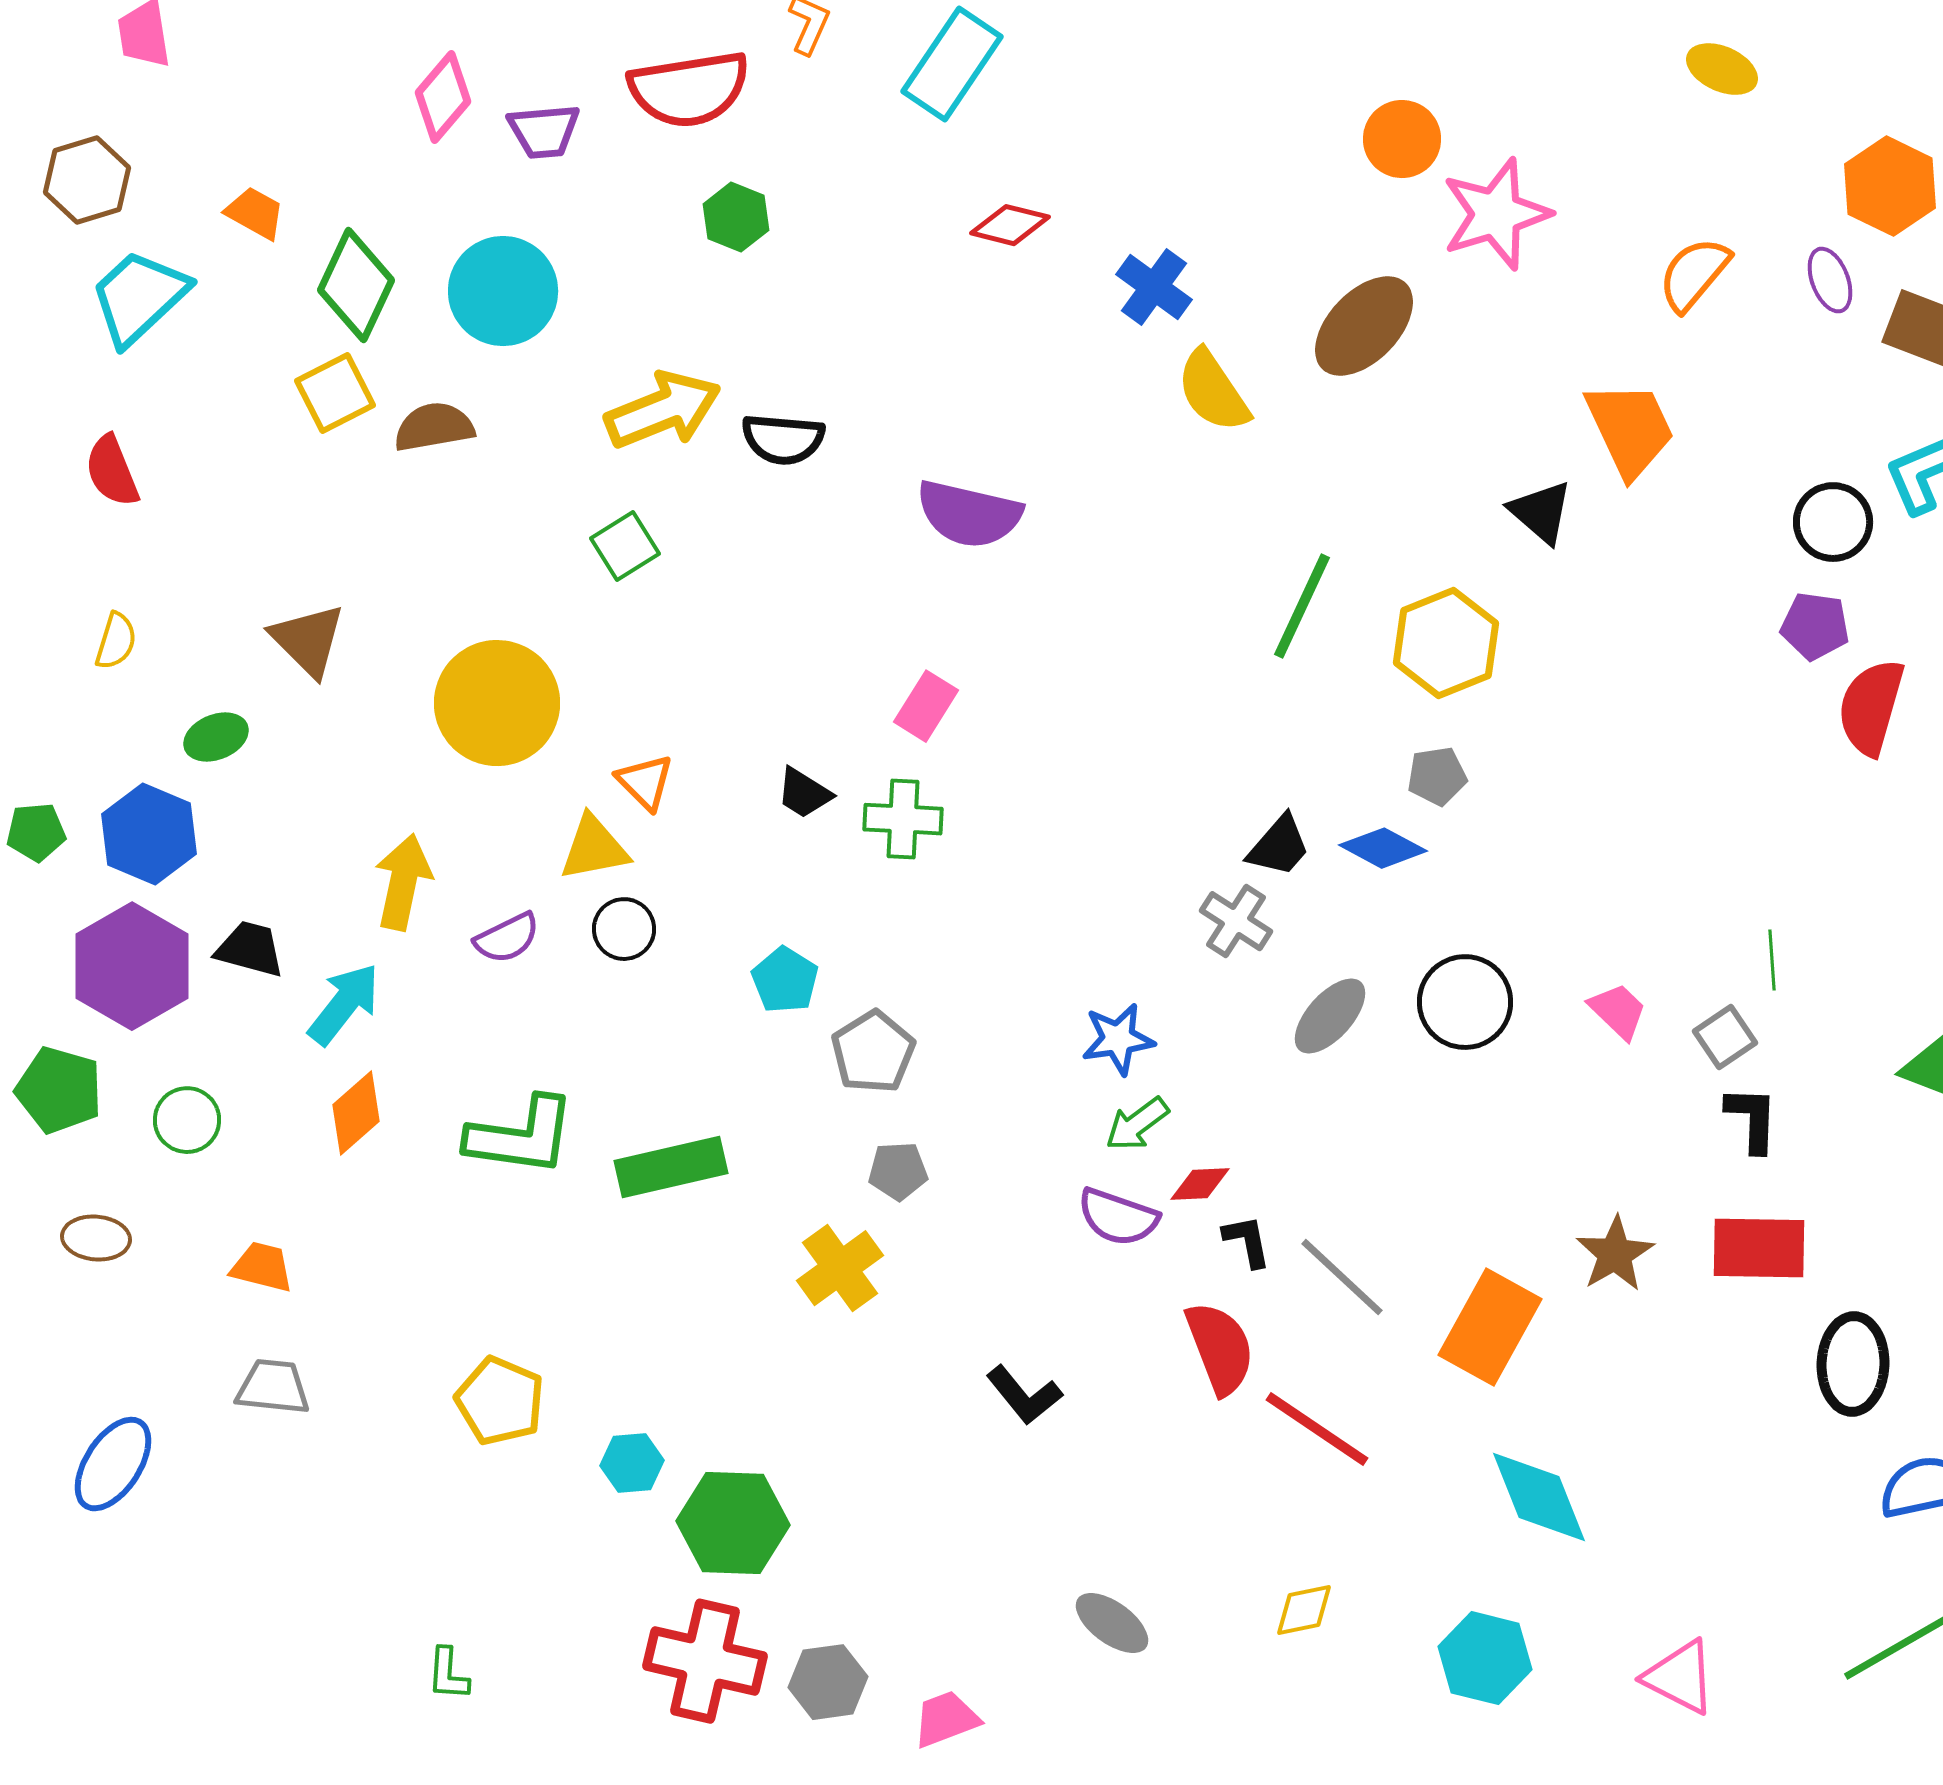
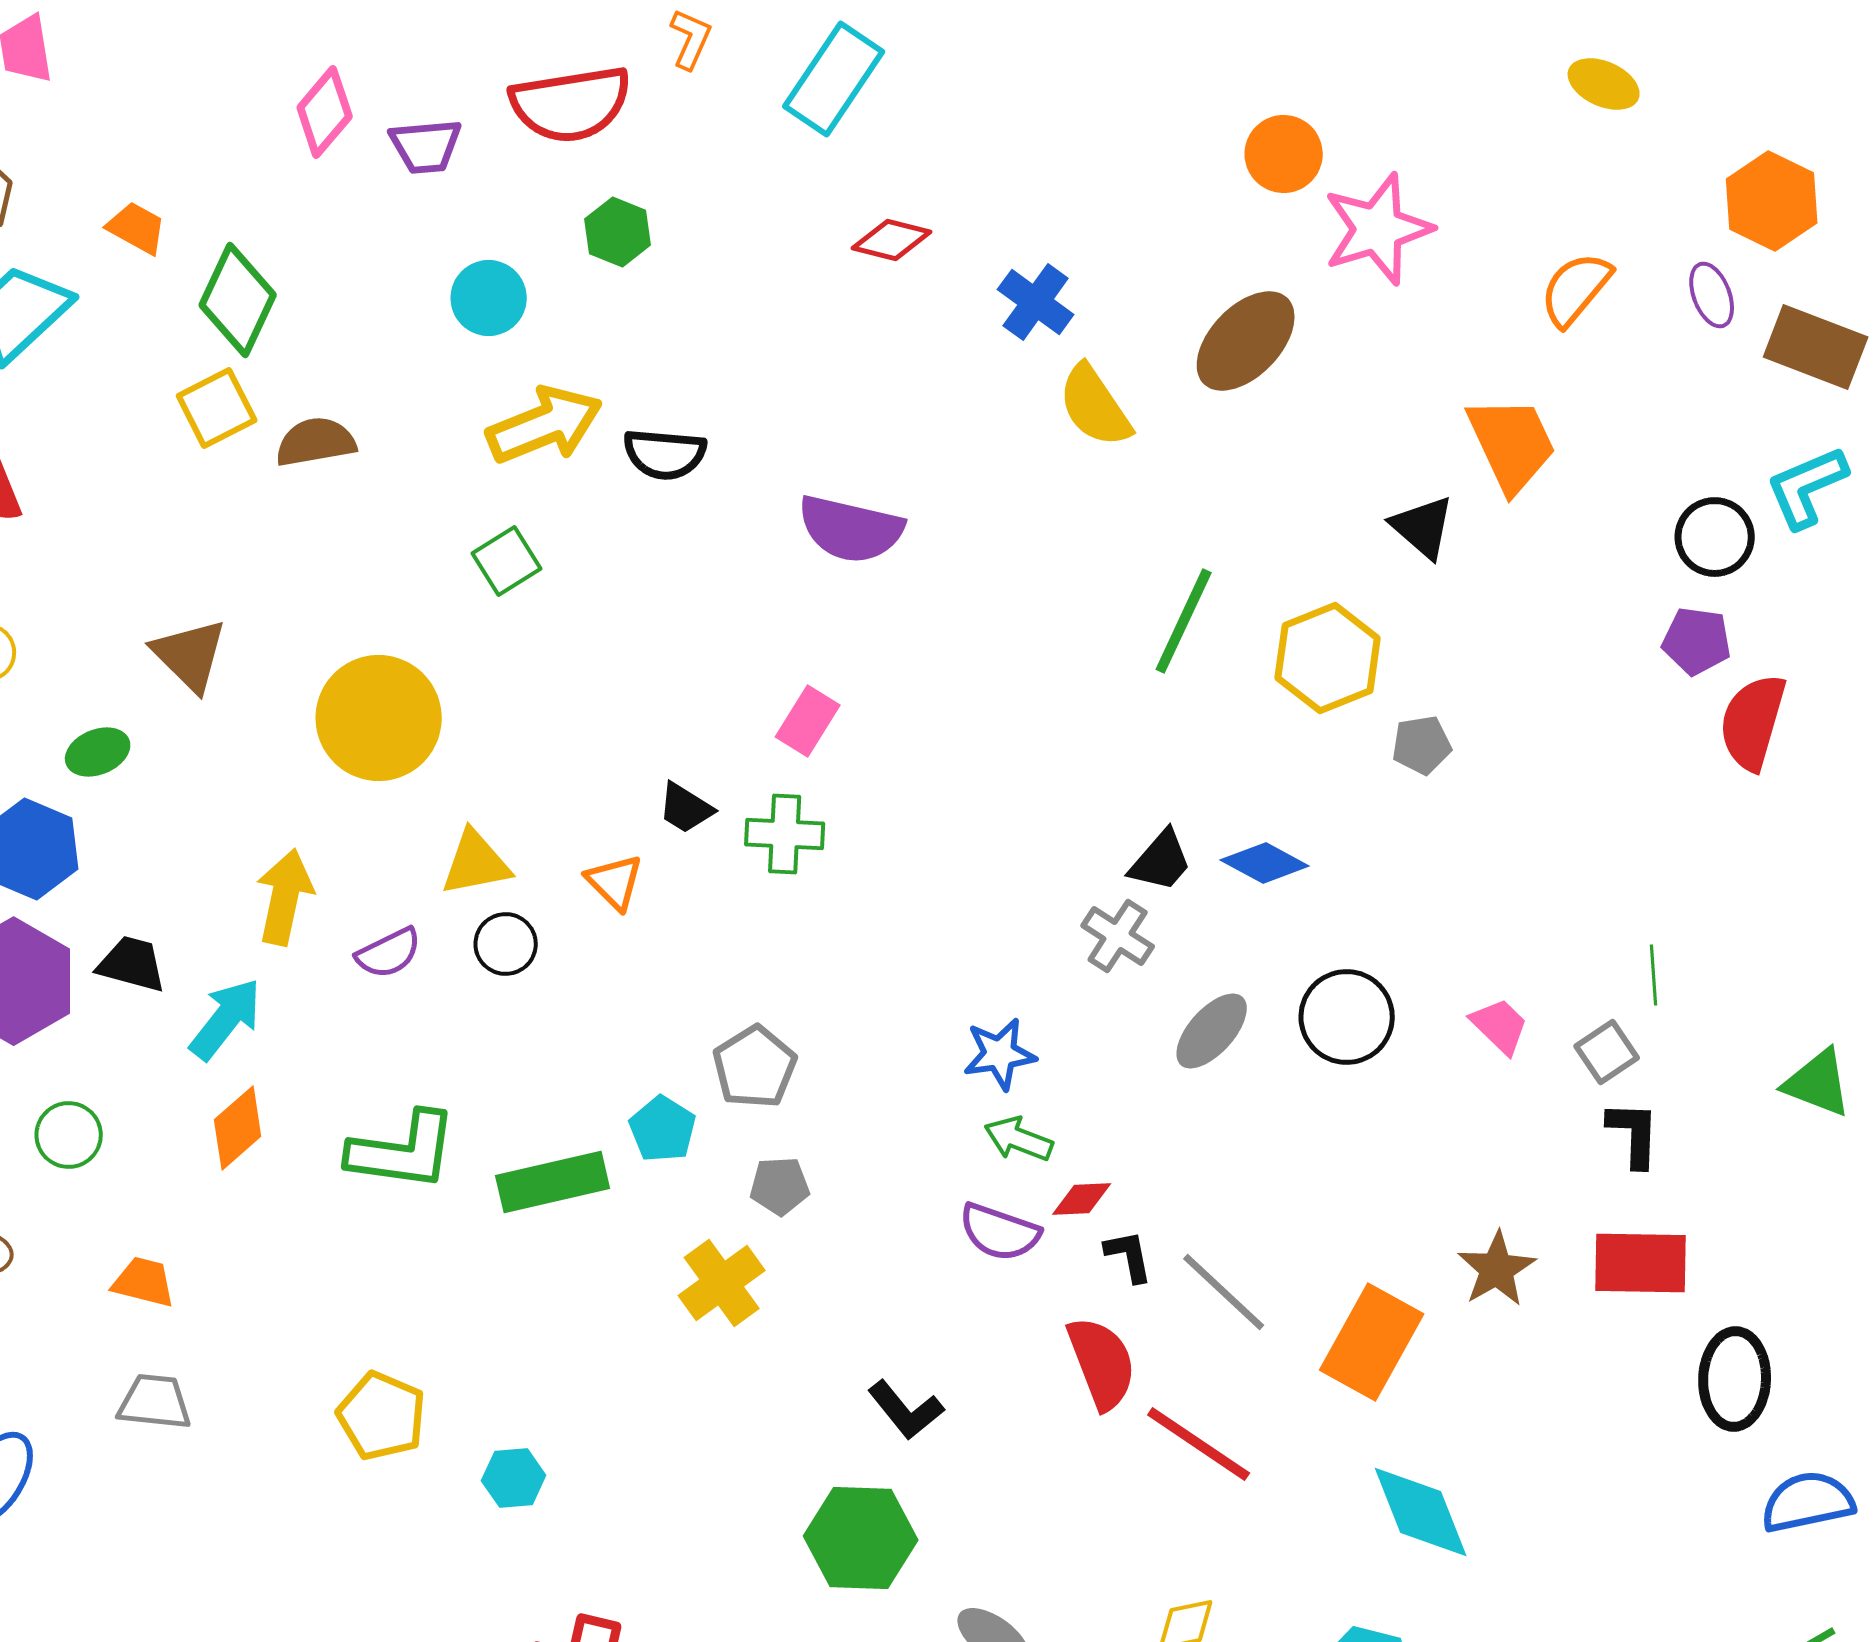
cyan circle: (503, 291) -> (489, 298), moved, size x0.7
gray pentagon: (1437, 776) -> (1422, 745), moved
orange triangle: (645, 782) -> (615, 882), moved
cyan pentagon: (785, 980) -> (663, 1129), moved
green arrow: (1137, 1124) -> (1019, 1139), turned 58
green hexagon: (733, 1523) -> (861, 1538), moved

